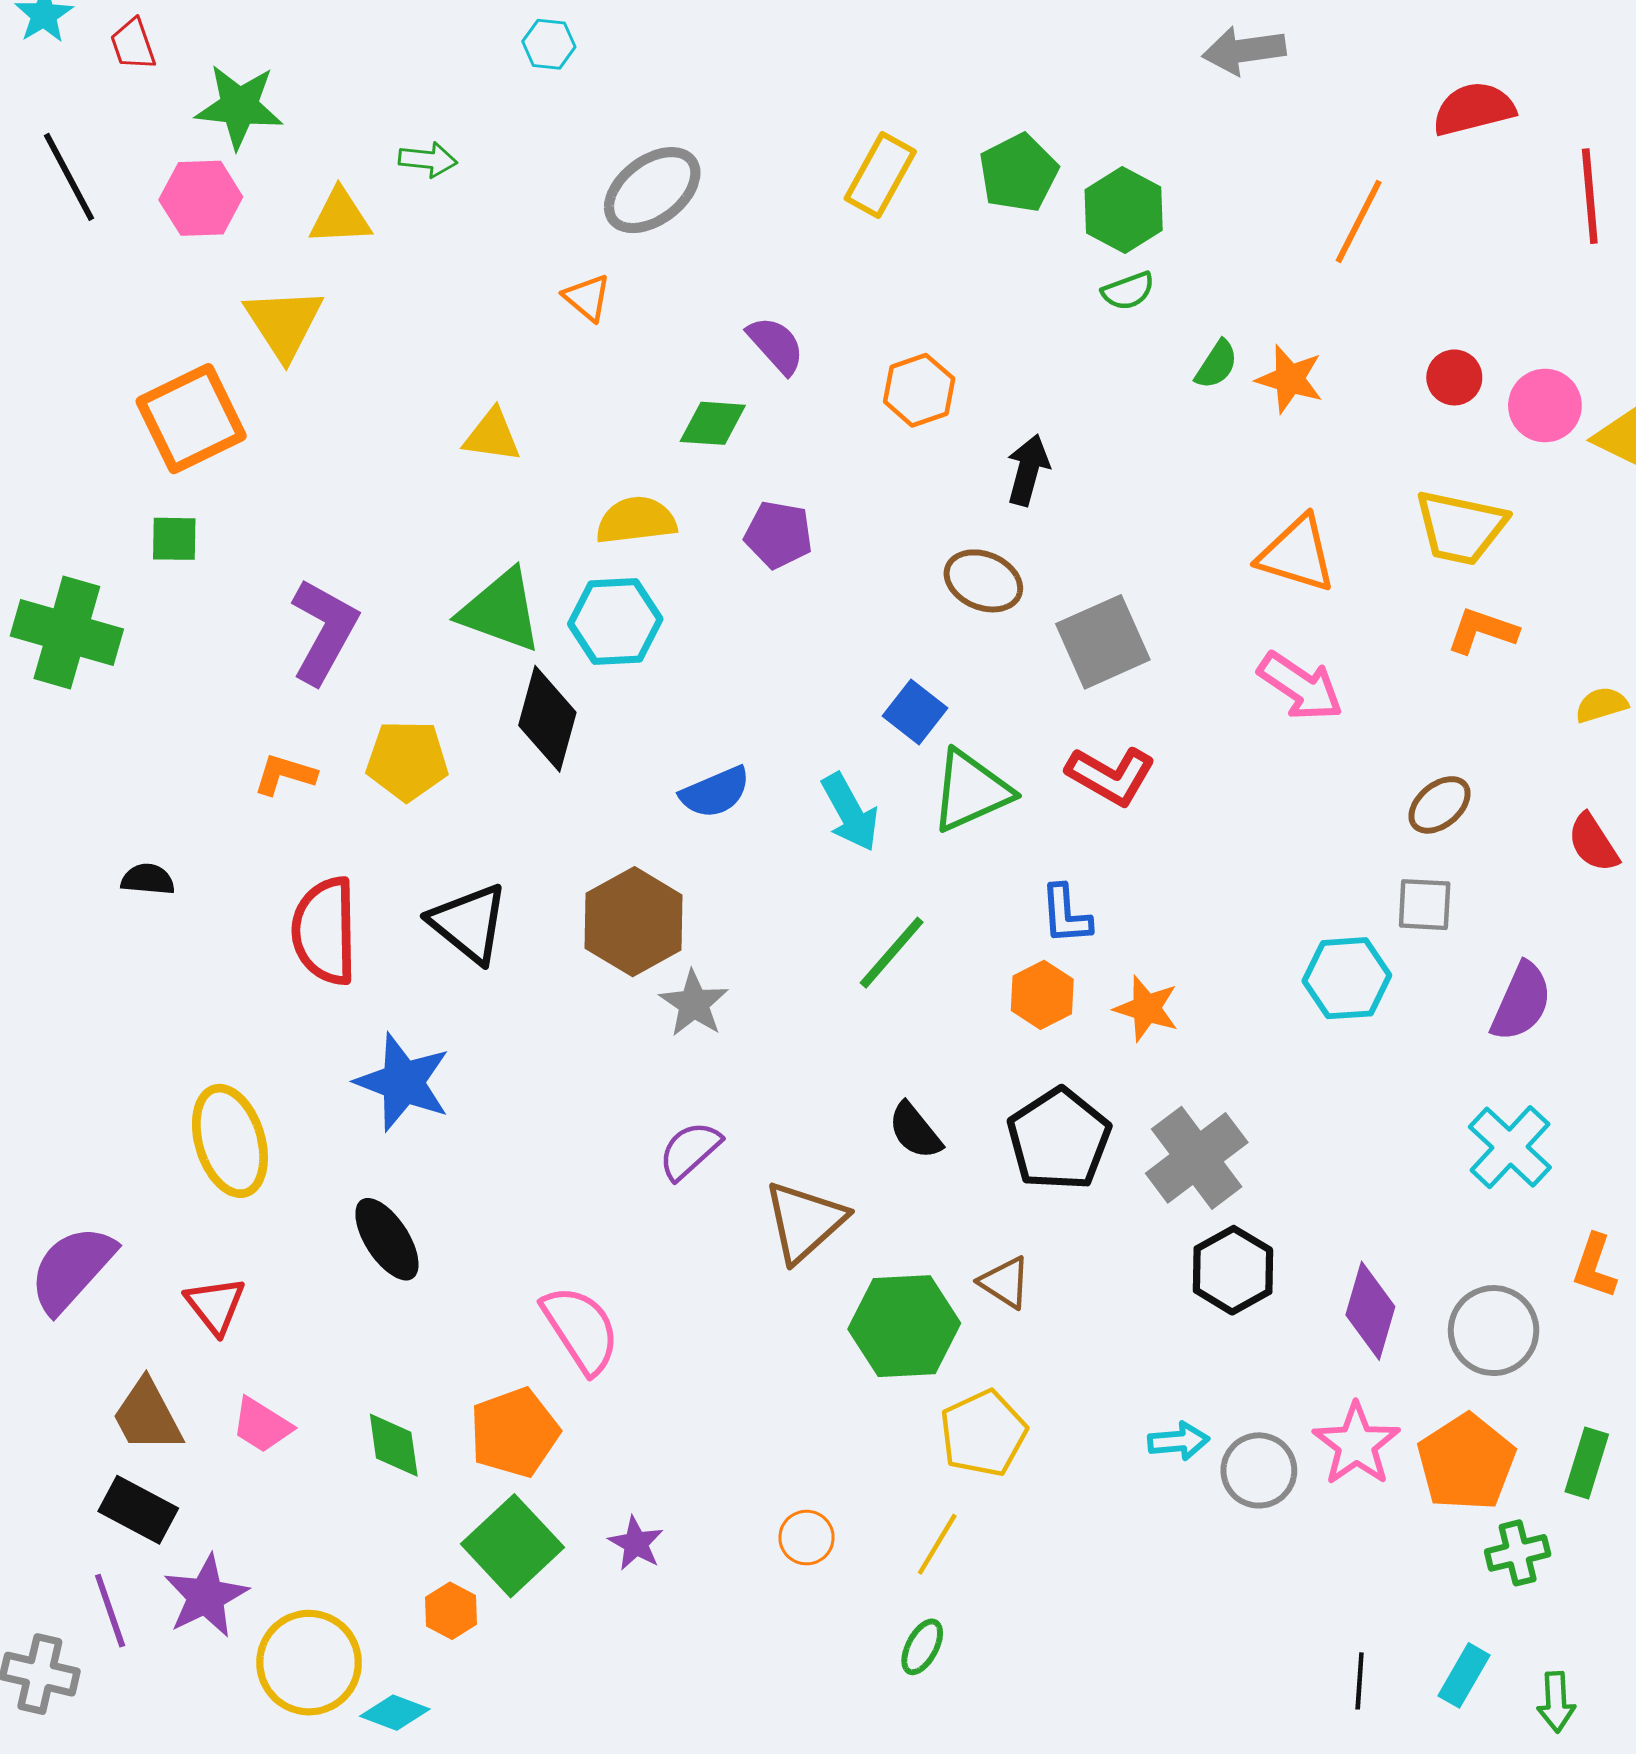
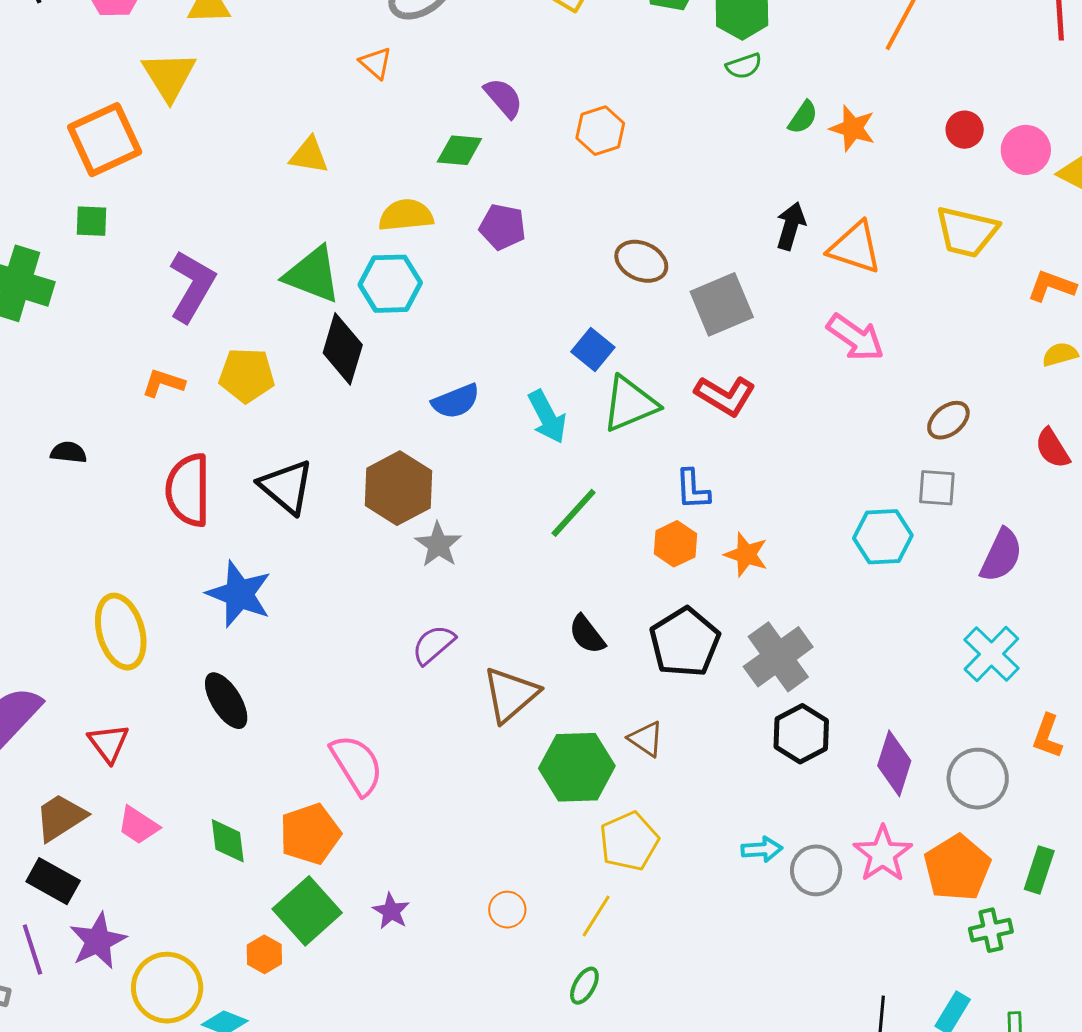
black arrow: (1028, 470) -> (791, 226), moved
orange L-shape: (1482, 631) -> (1052, 286), moved
brown trapezoid: (147, 1416) -> (61, 817), turned 84

